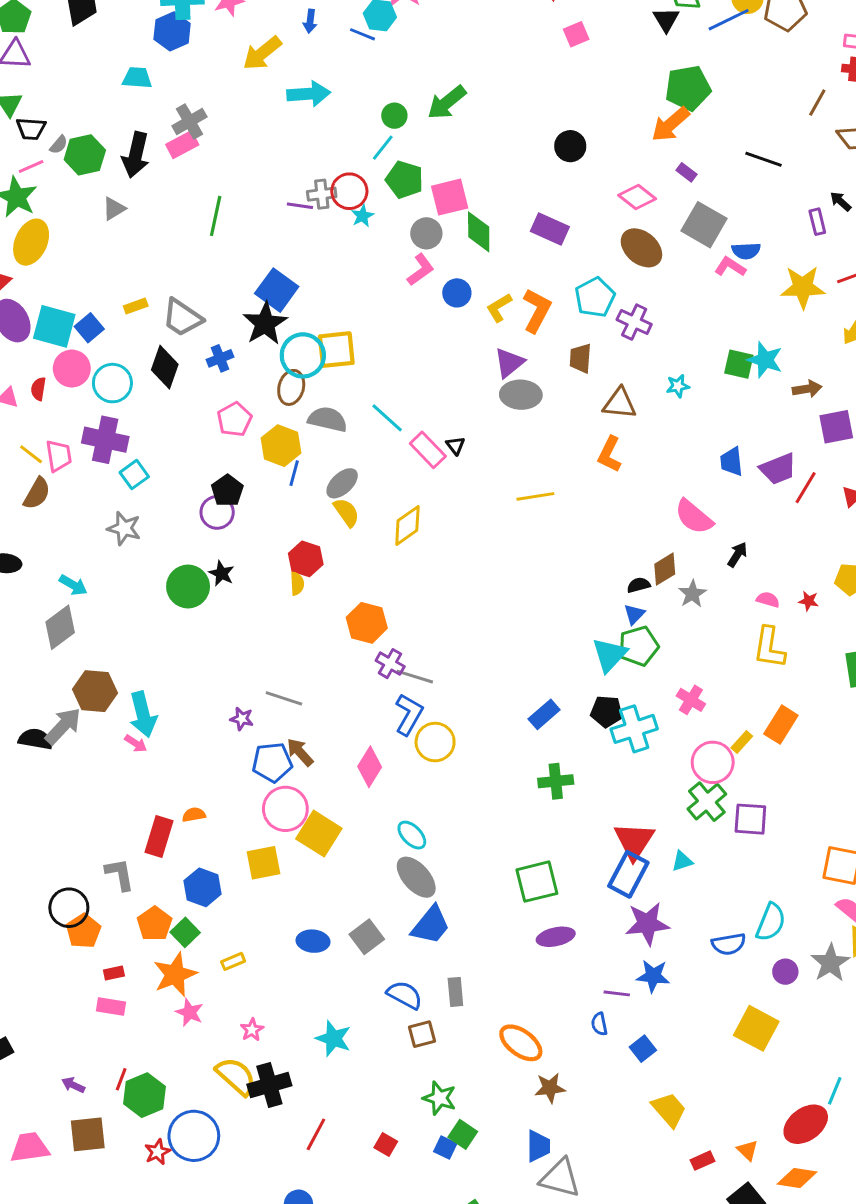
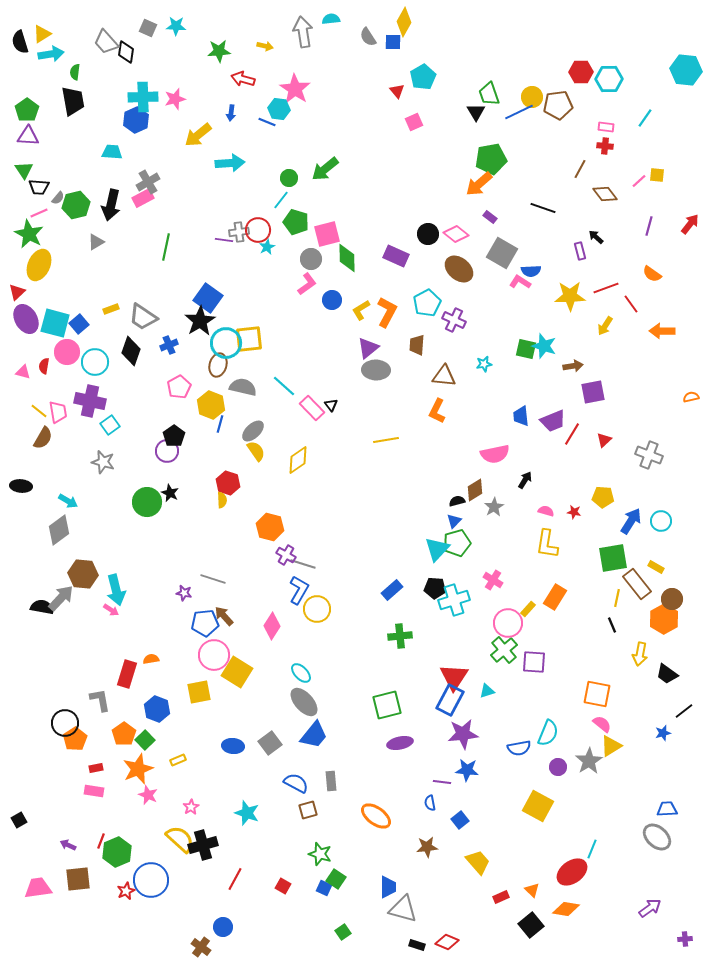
black circle: (570, 146) -> (428, 234), moved
pink semicircle: (694, 517) -> (495, 454), turned -52
brown star: (550, 1088) -> (427, 847), moved

